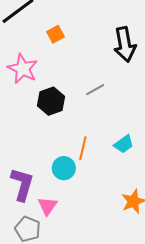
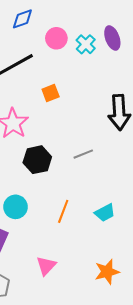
cyan circle: (64, 168) -> (15, 207), moved
pink triangle: (47, 206) -> (46, 266), moved

